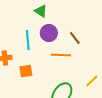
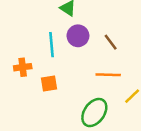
orange line: (61, 55) -> (108, 75), moved

